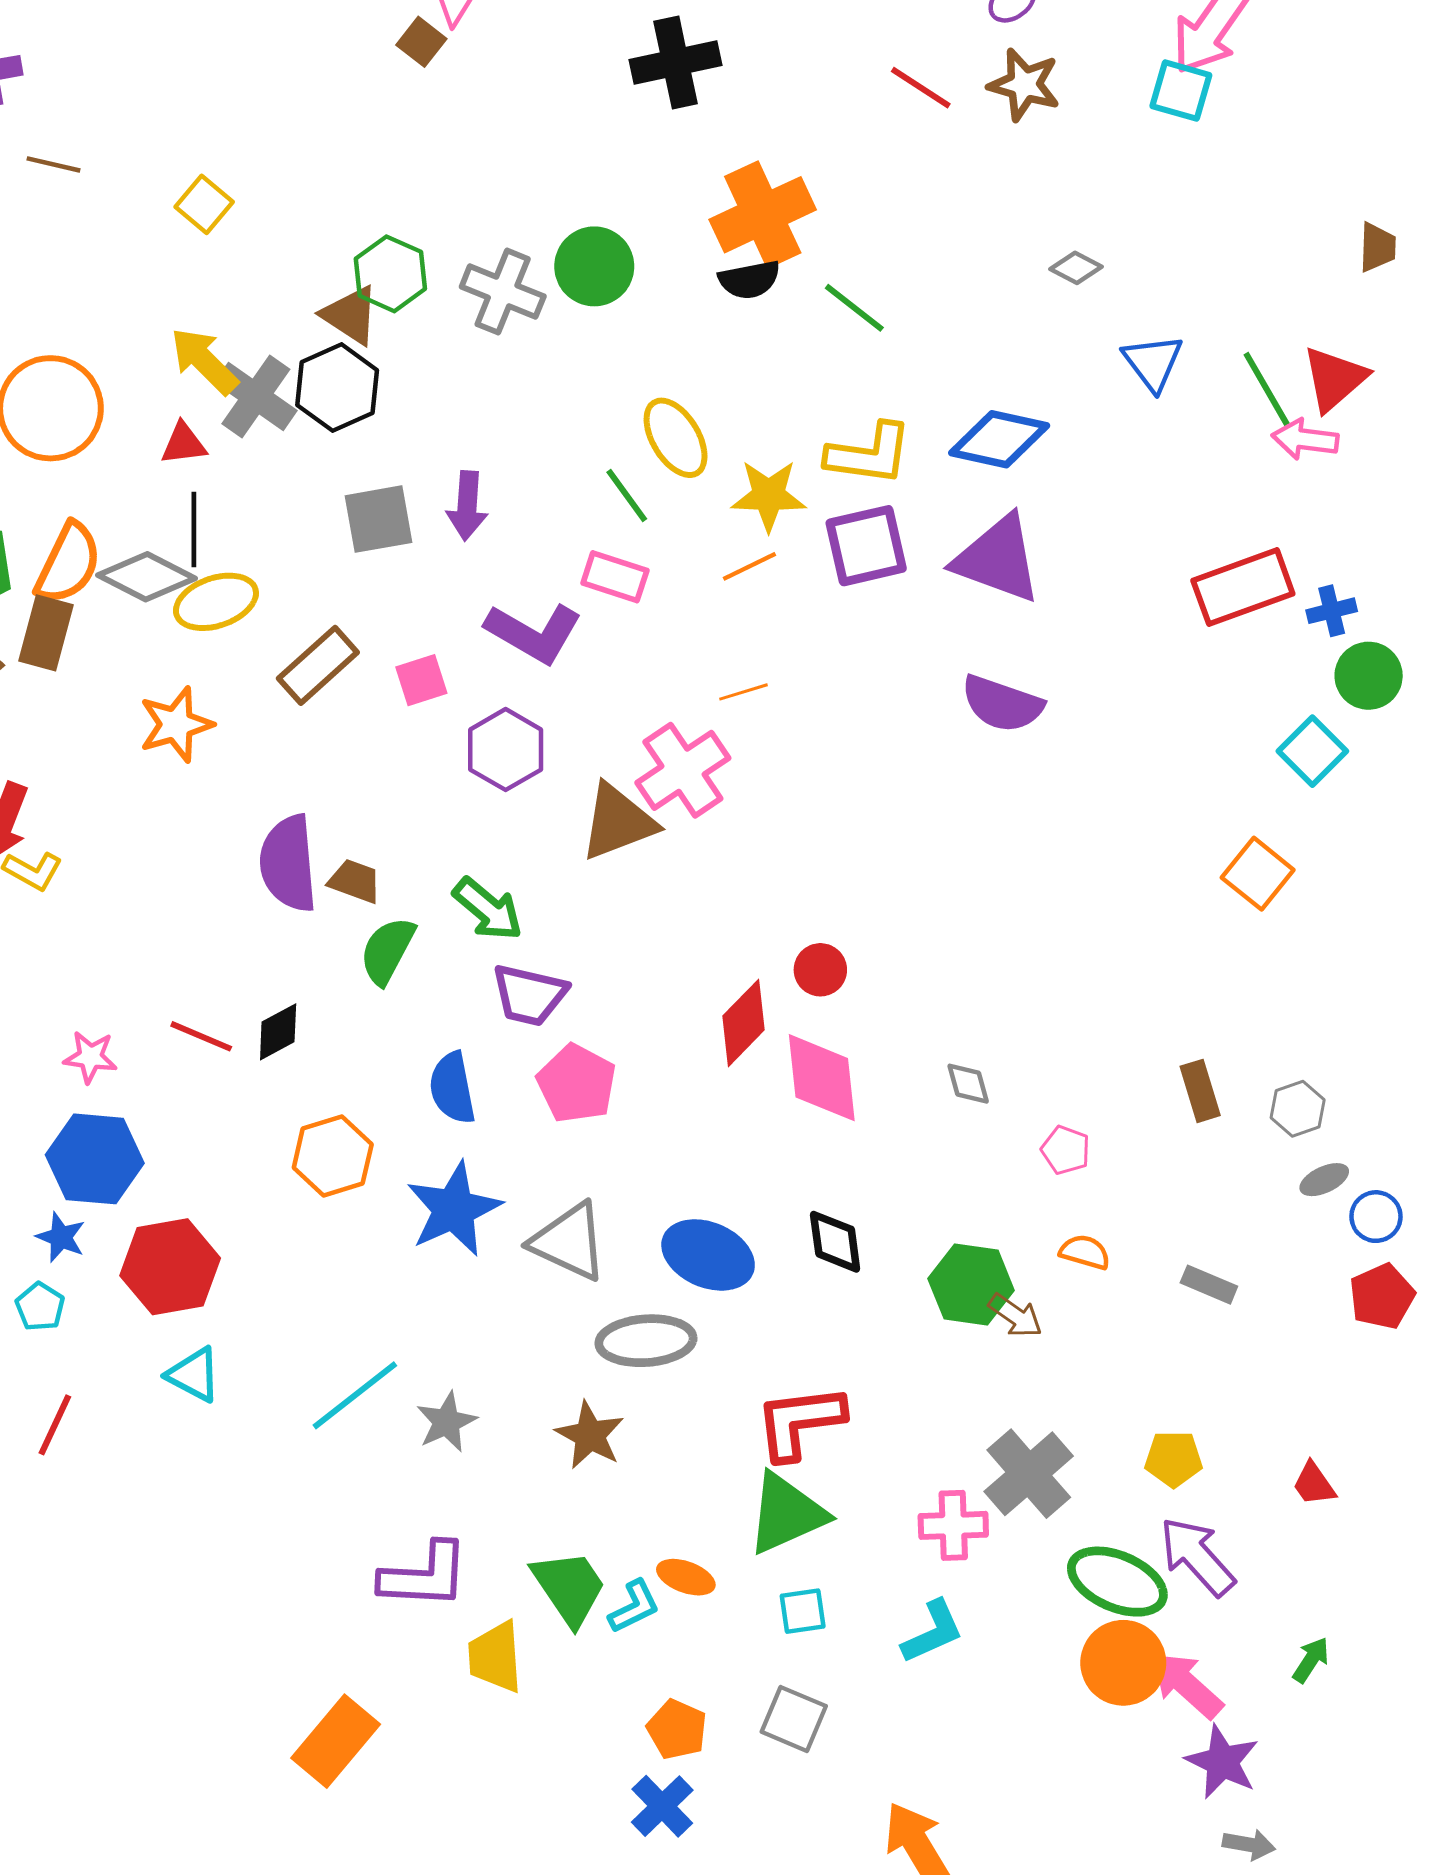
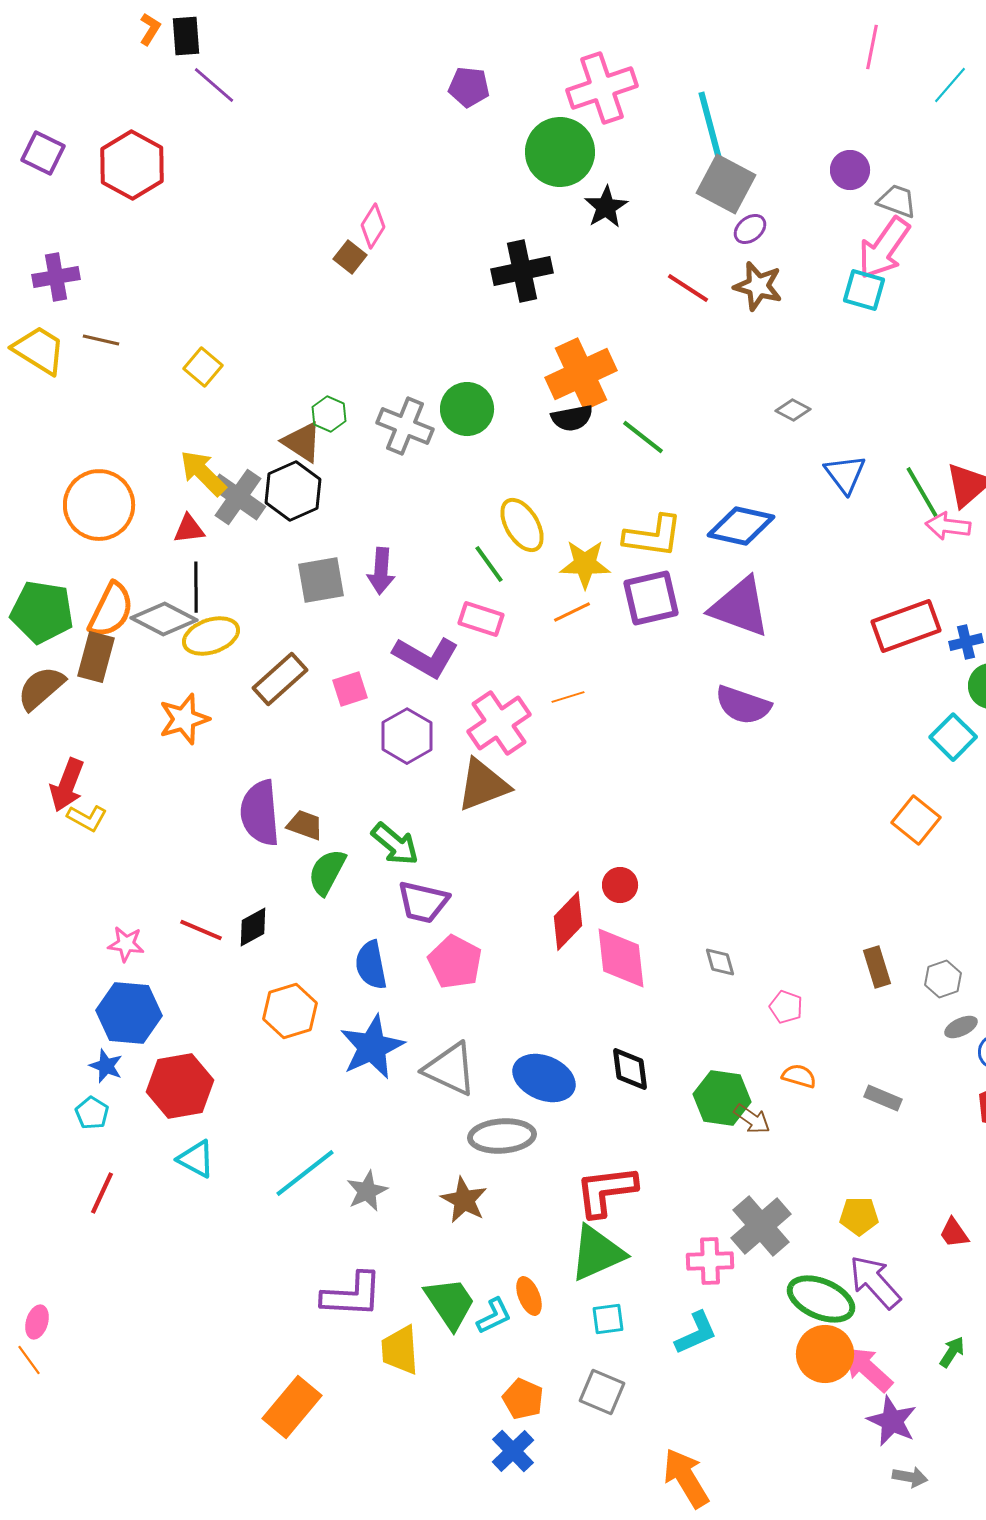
green hexagon: (390, 274) -> (329, 414), size x0.7
pink cross: (683, 770) -> (499, 723), moved
orange ellipse: (686, 1577) -> (529, 1296), turned 48

